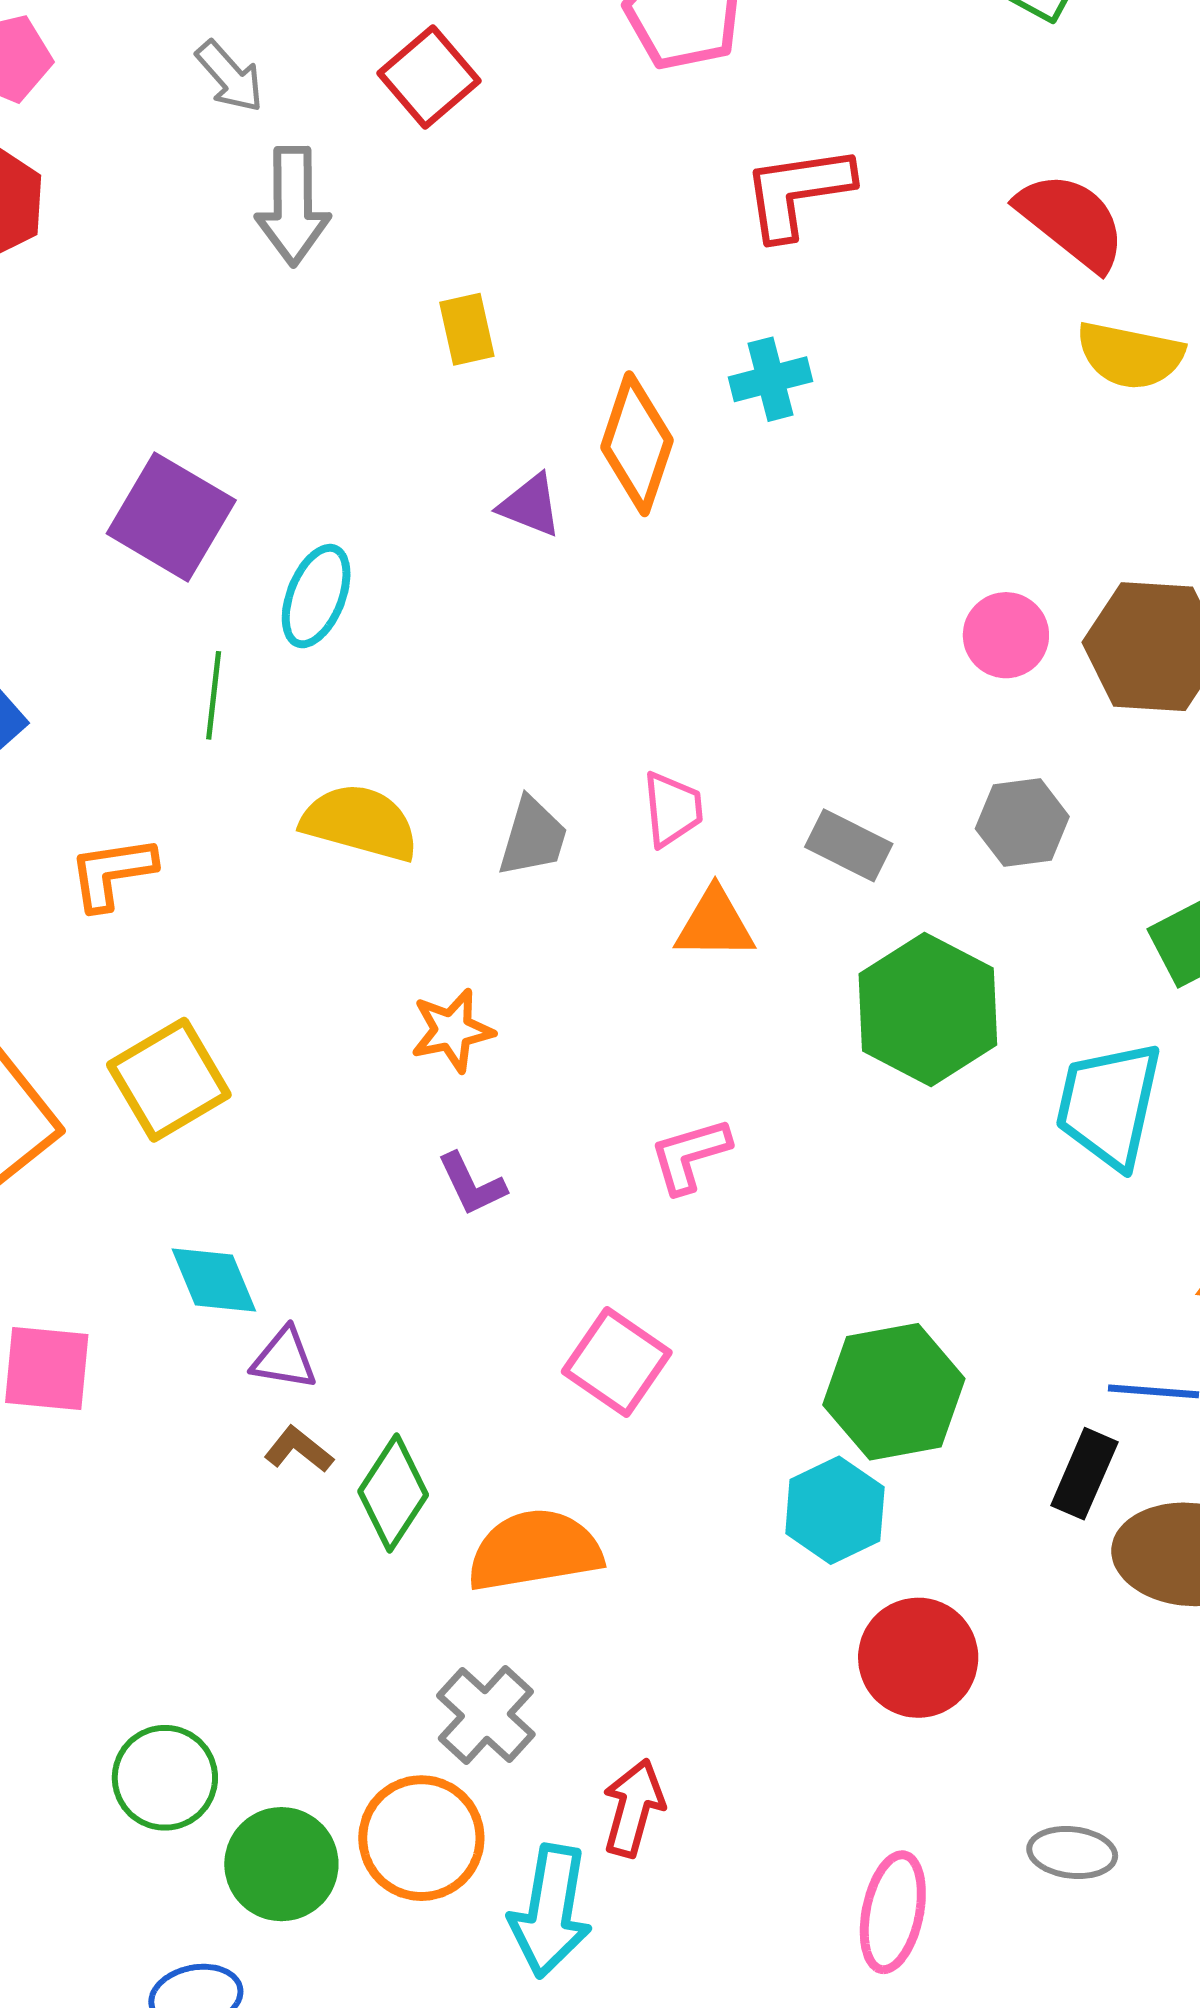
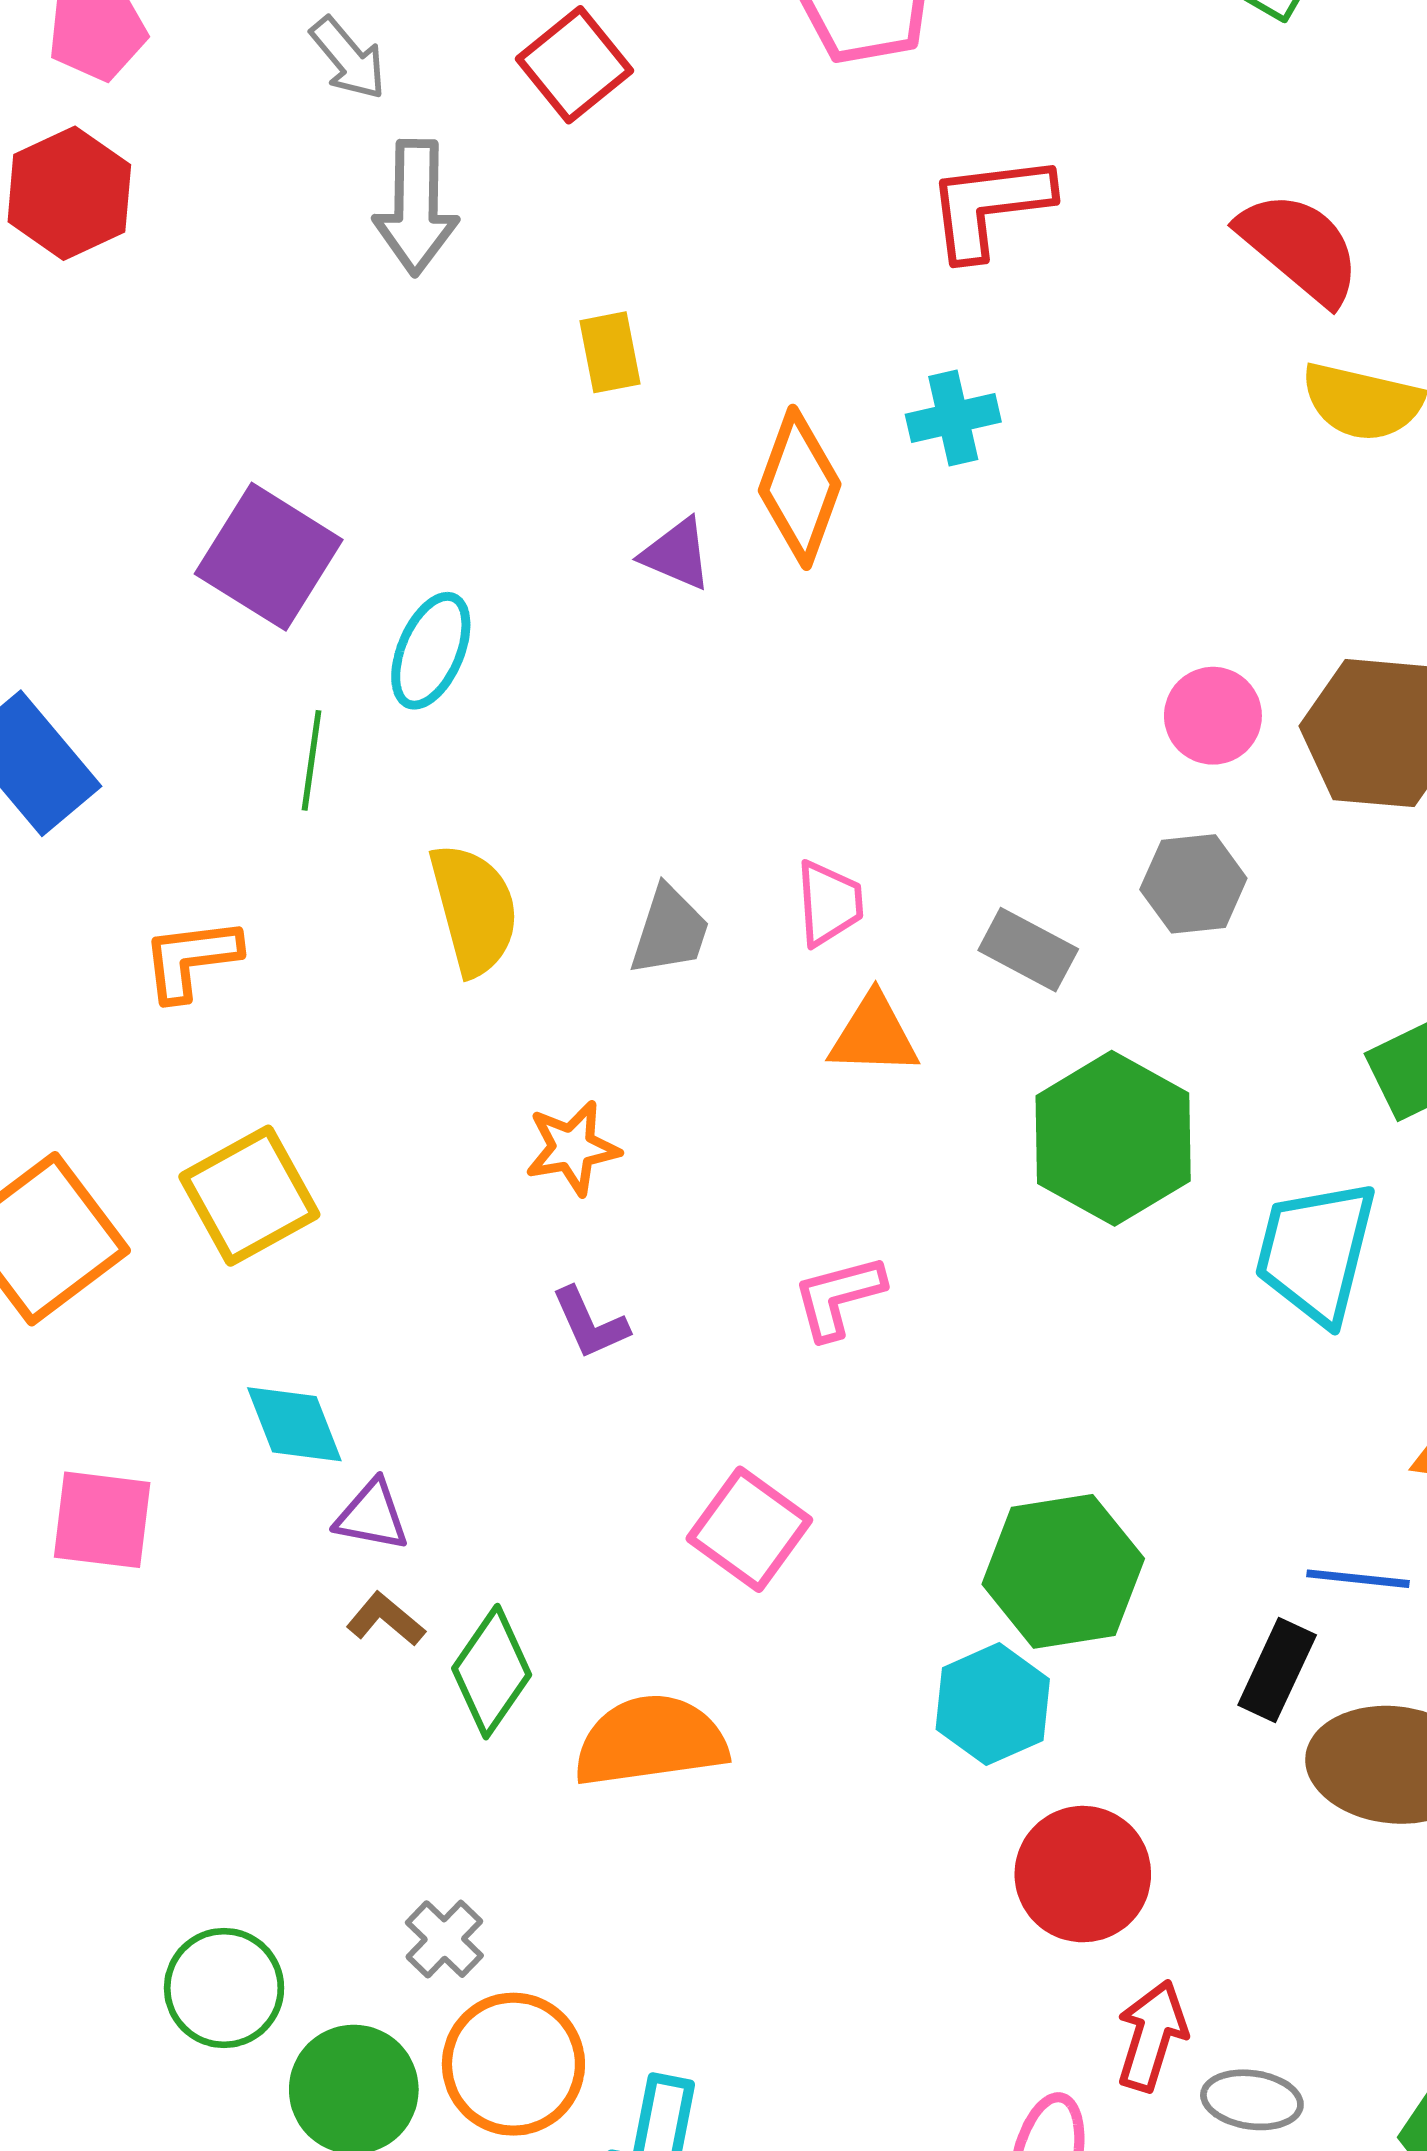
yellow semicircle: (360, 823) -> (474, 909), turned 58
gray hexagon: (1022, 823) -> (1193, 884), moved
gray cross: (486, 1715) -> (444, 1939), moved, size x0.7
red arrow: (633, 1808) -> (1152, 2036), moved

